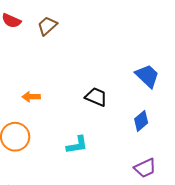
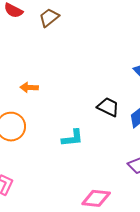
black trapezoid: (96, 97) -> (108, 107), moved

